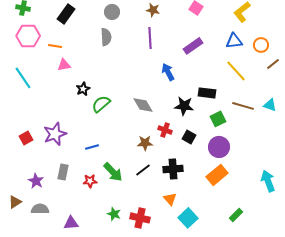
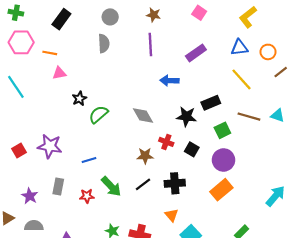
blue arrow: (168, 72) -> (169, 81), turned -60
black rectangle: (207, 93) -> (211, 103), turned -30
purple star: (55, 134) -> (50, 146), turned 30
cyan arrow: (268, 181) -> (275, 196), turned 60

